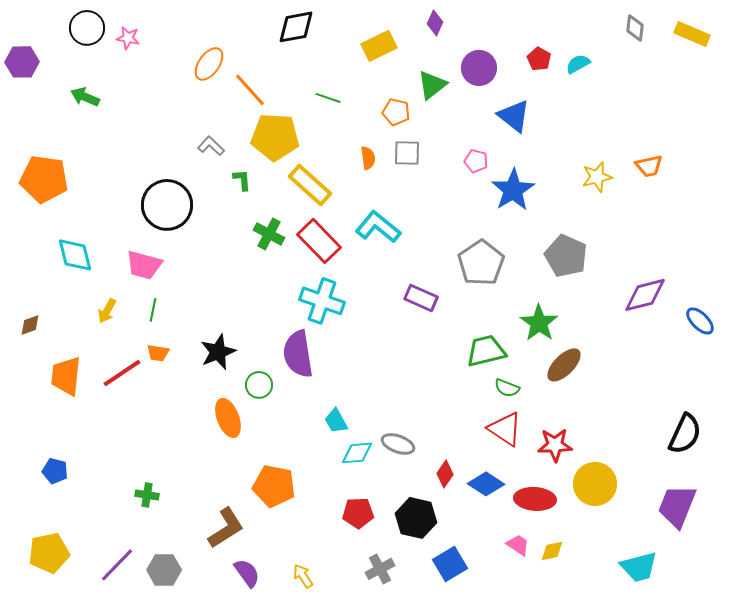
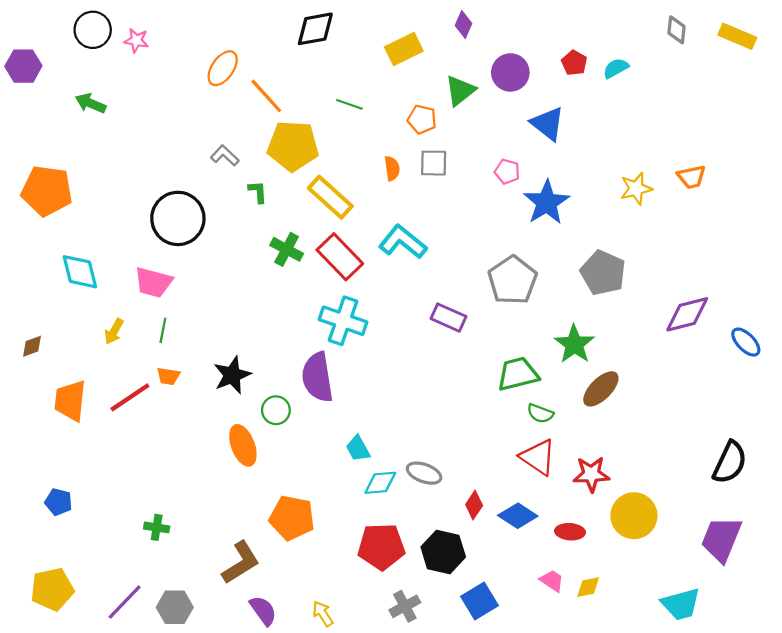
red ellipse: (535, 499) -> (570, 532), size x0.7
red pentagon: (358, 513) -> (381, 547), size x1.4

